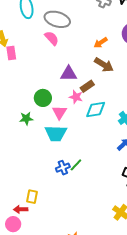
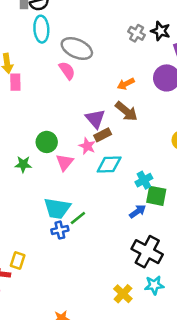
purple triangle: (69, 74) -> (95, 119), moved, turned 42
cyan trapezoid: (56, 133) -> (57, 208), moved
green line: (76, 165) -> (78, 218), moved

